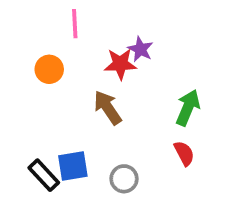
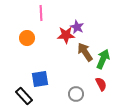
brown arrow: (108, 108) -> (85, 52), moved
blue square: (73, 166) -> (40, 79), moved
gray circle: (124, 179) -> (76, 94), moved

